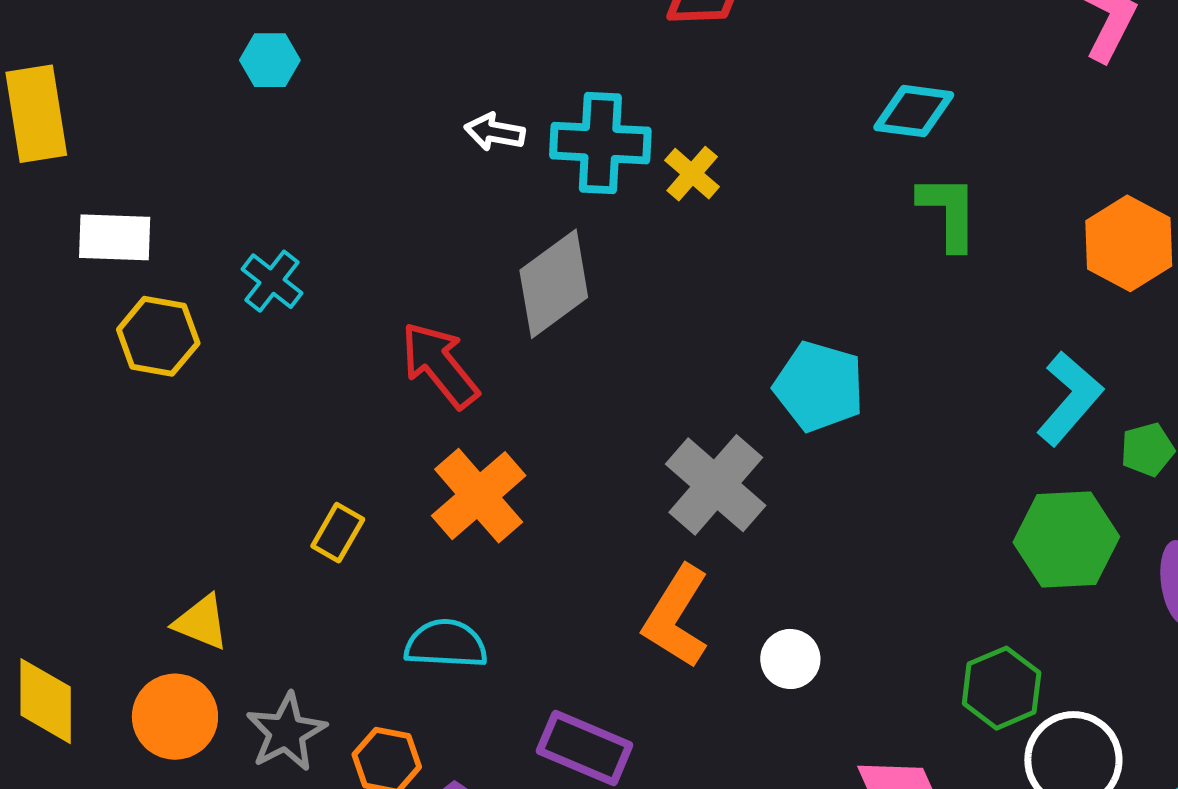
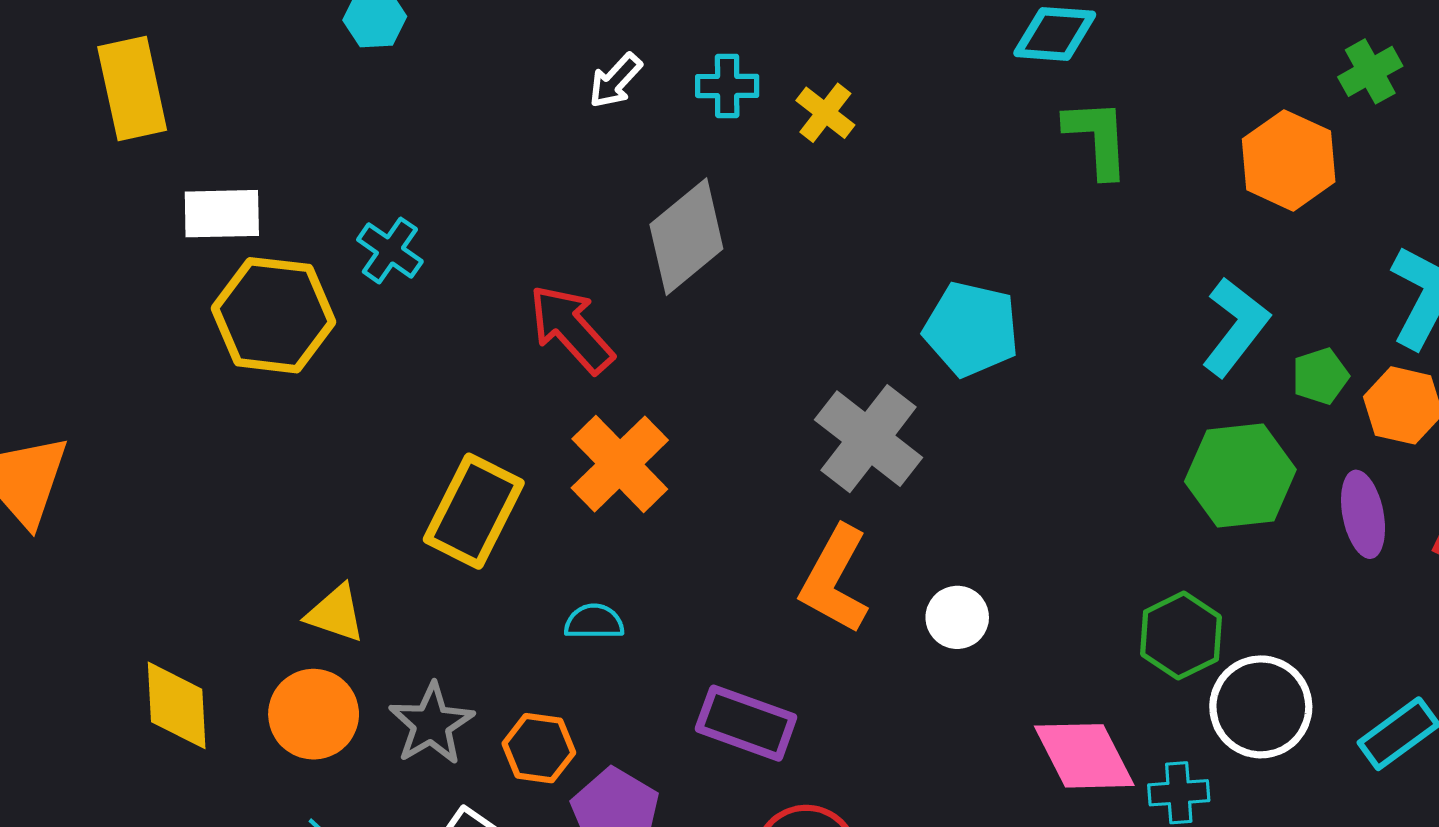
white arrow: (495, 132) -> (615, 81), turned -54
cyan cross: (600, 143) -> (727, 86), size x0.6
yellow hexagon: (158, 336) -> (273, 315), size x1.4
yellow rectangle: (338, 533) -> (474, 511), size x1.8
cyan semicircle: (446, 644) -> (594, 622), size x0.7

